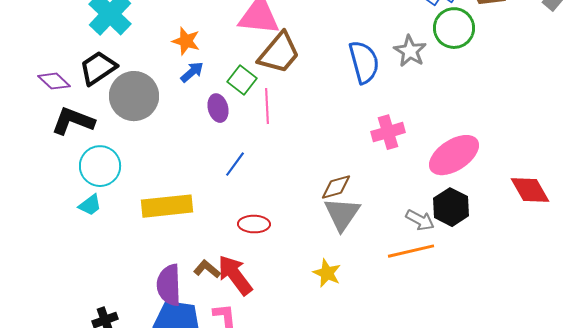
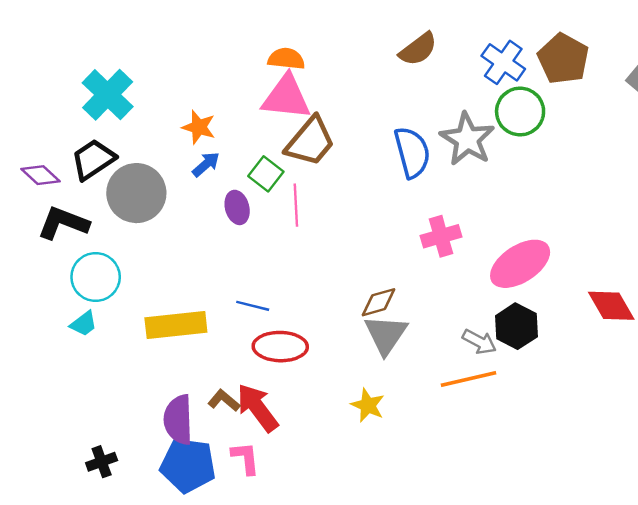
gray star: (410, 51) -> (467, 139), size x1.4
blue line: (235, 164) -> (253, 306), moved, turned 68
red ellipse: (254, 224) -> (280, 347), size x1.4

